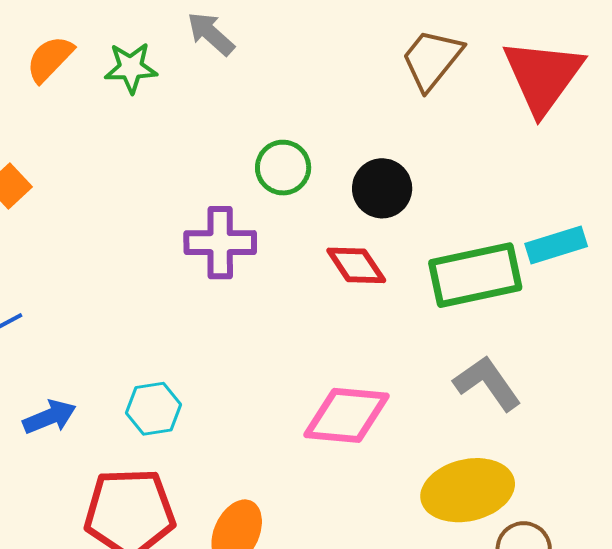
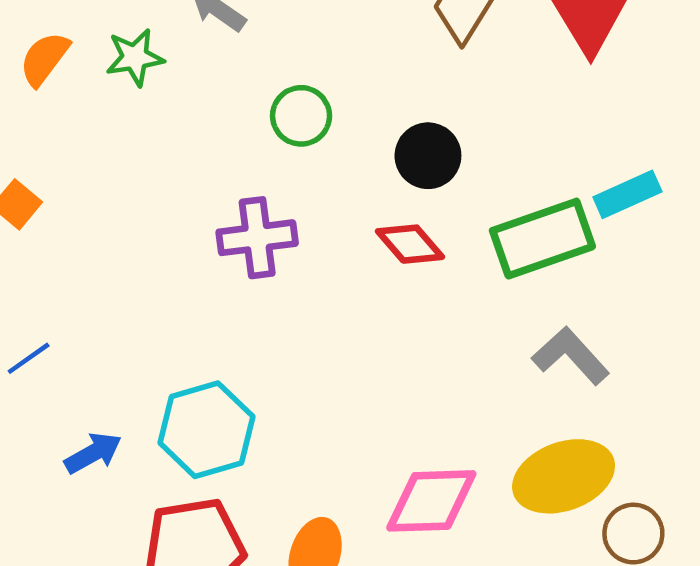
green circle: (283, 168) -> (301, 116), moved
cyan hexagon: (153, 409) -> (206, 430), size x1.6
pink diamond: (346, 415) -> (431, 501), moved

